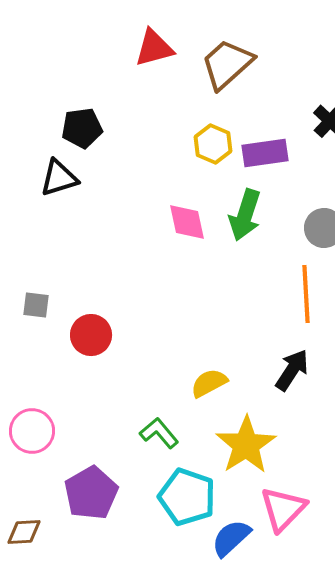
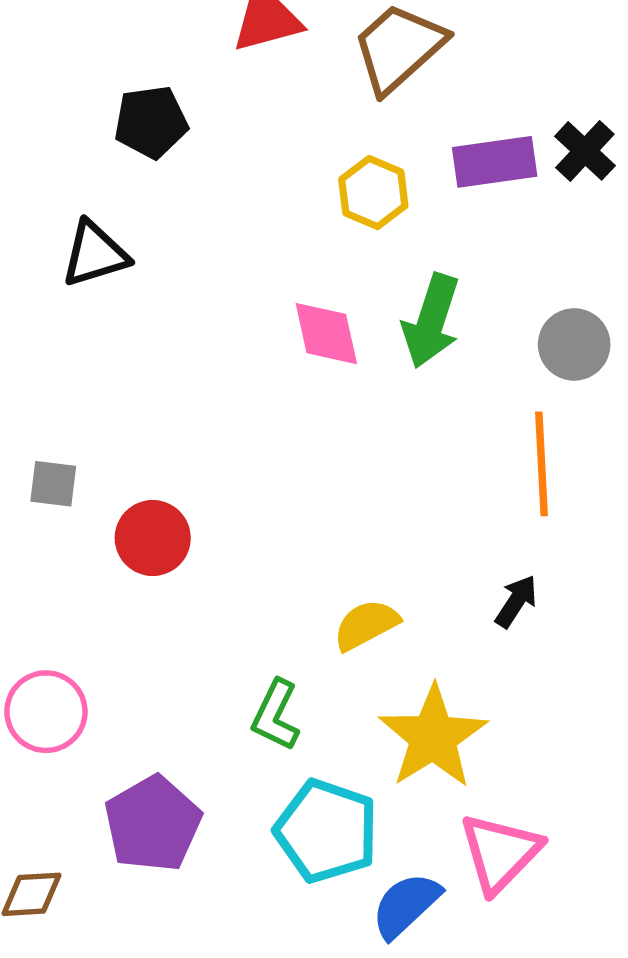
black pentagon: (82, 128) -> (151, 122), moved
purple rectangle: (265, 153) -> (495, 162), moved
black arrow: (292, 370) -> (516, 601), size x0.7
green L-shape: (159, 433) -> (276, 715), turned -114

